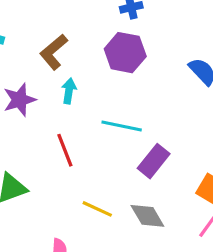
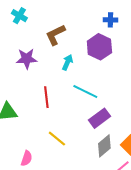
cyan arrow: (69, 91) -> (67, 62), moved
gray diamond: (147, 216) -> (104, 146), moved, turned 65

